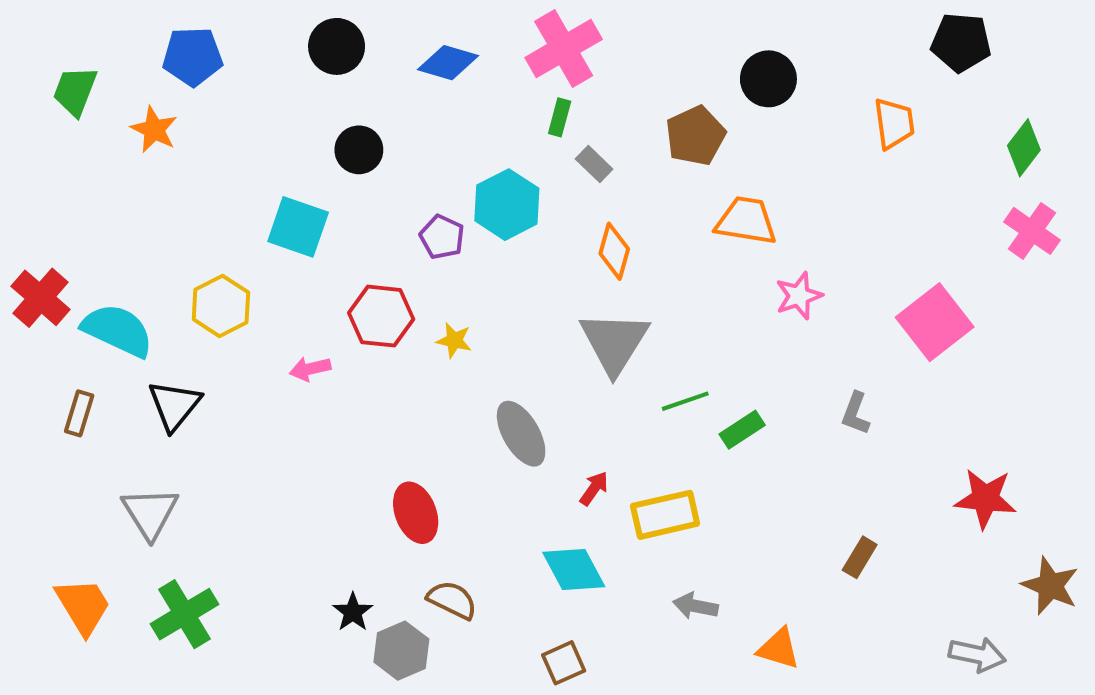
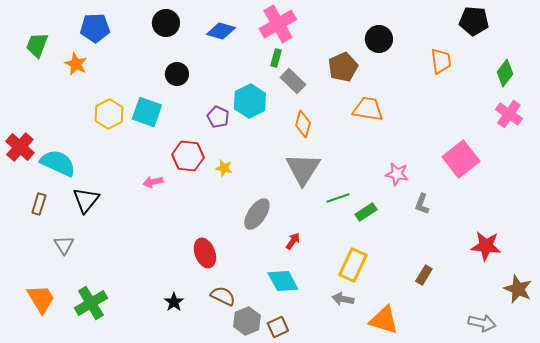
gray rectangle: (594, 164) -> (293, 81), size x1.4
pink star: (799, 296) -> (397, 174), moved, turned 30
yellow hexagon: (221, 306) -> (109, 114), moved
gray ellipse: (521, 434) -> (257, 214), turned 64
gray triangle: (150, 513) -> (64, 245), moved, size x0.7
yellow rectangle: (665, 515) -> (353, 265), moved, turned -52
orange triangle: (779, 649) -> (384, 320), size x1.4
gray hexagon: (401, 651) -> (247, 321), moved

